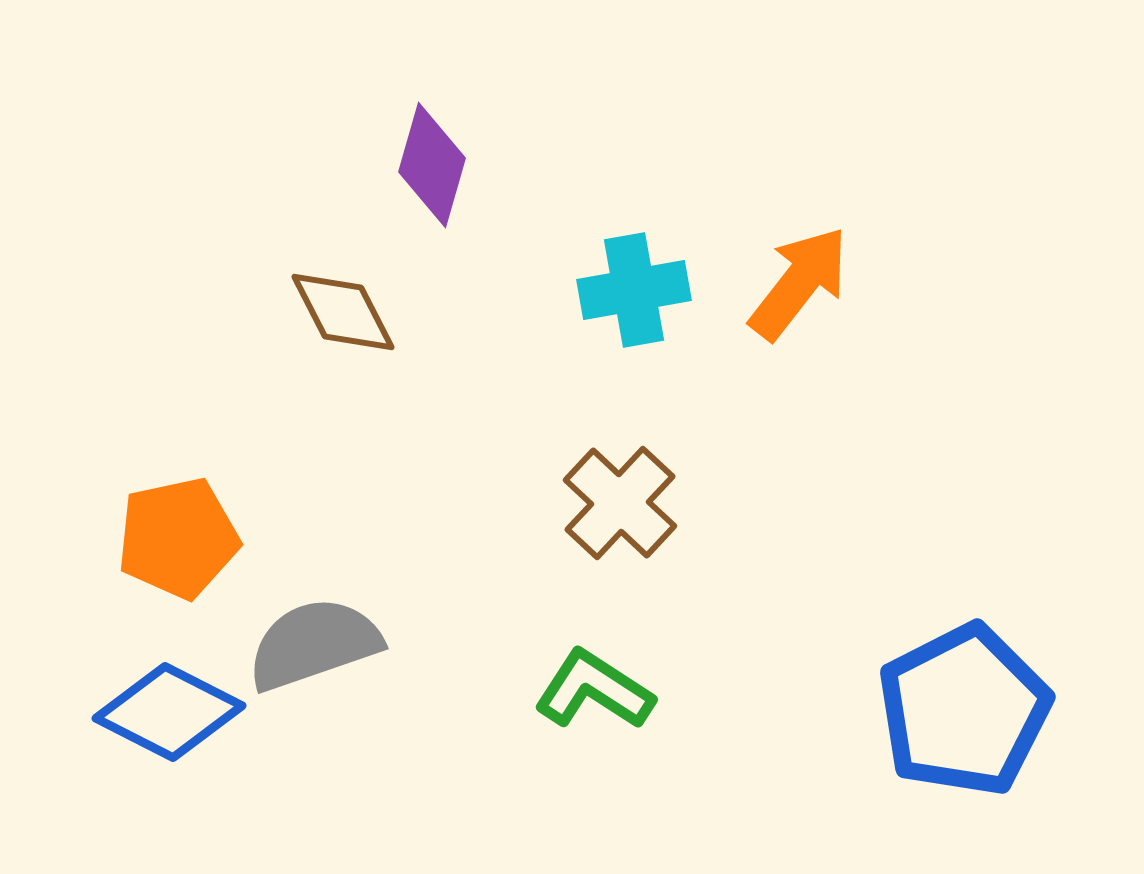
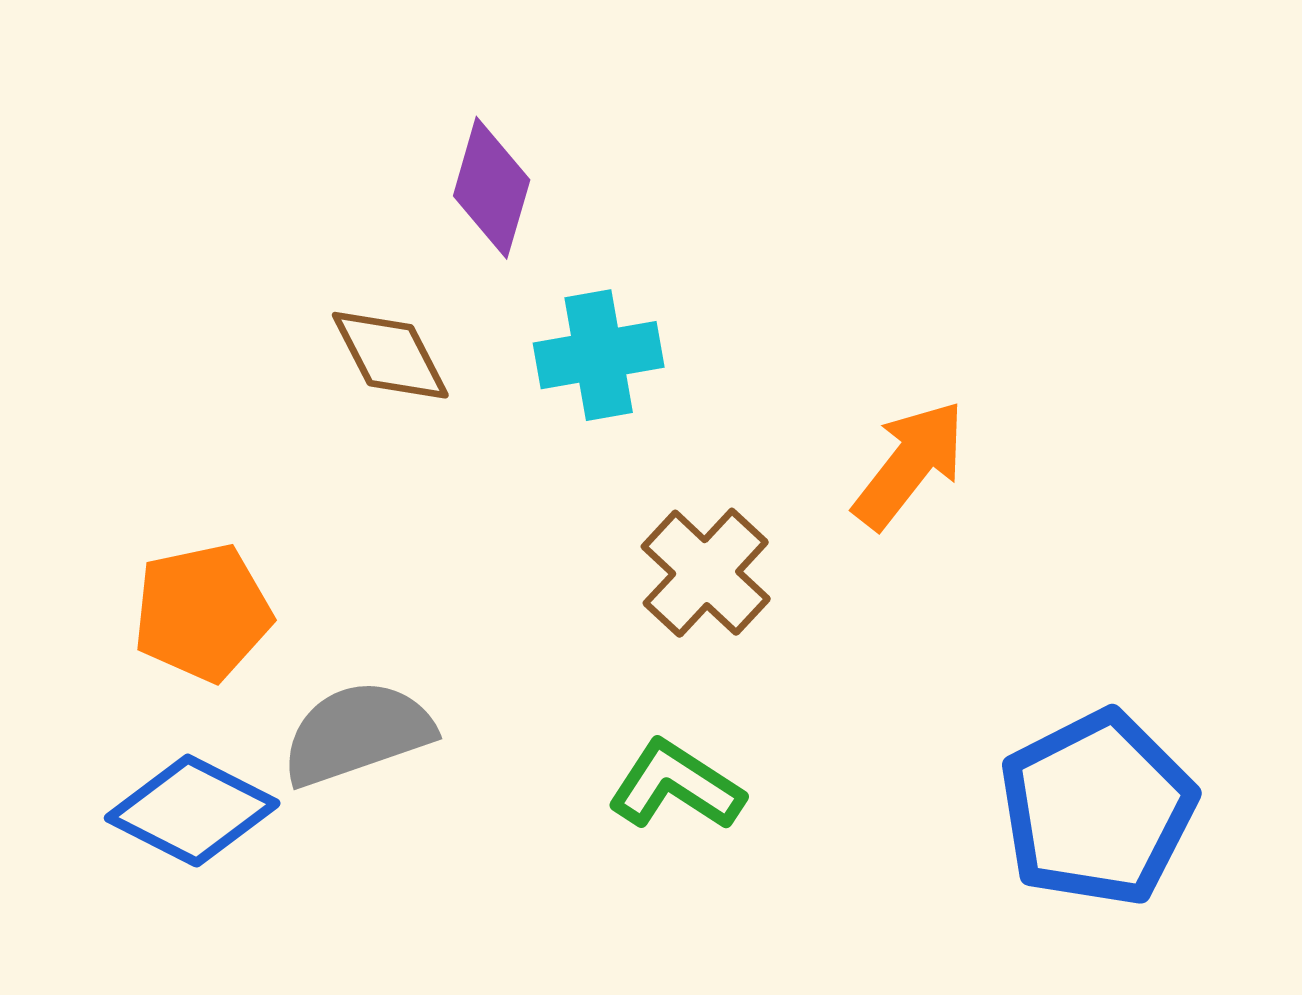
orange arrow: (799, 283) -> (909, 464), moved
cyan cross: (634, 290) -> (599, 355), moved

